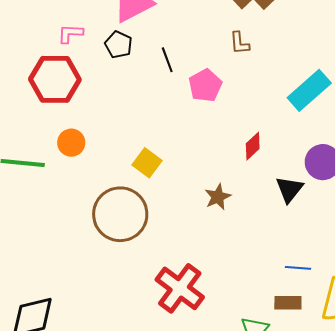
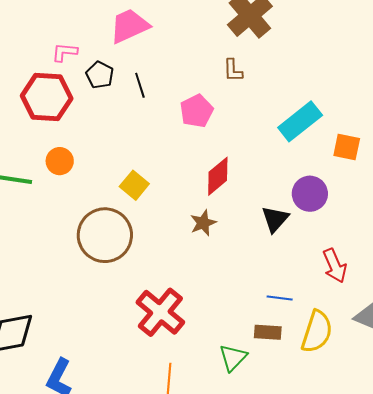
black pentagon: (118, 45) -> (100, 75), moved
black line: (167, 60) -> (140, 85), moved
red diamond: (253, 146) -> (218, 176), moved, size x1.4

